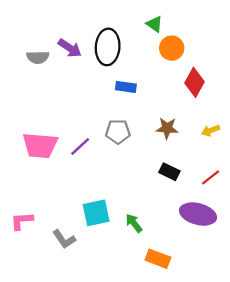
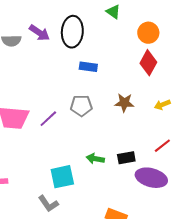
orange circle: (172, 48) -> (148, 33), moved
black rectangle: (169, 172) -> (126, 158), moved, turned -36
green arrow: (134, 223) -> (95, 159), moved, turned -42
gray L-shape: (64, 239) -> (48, 204), moved

